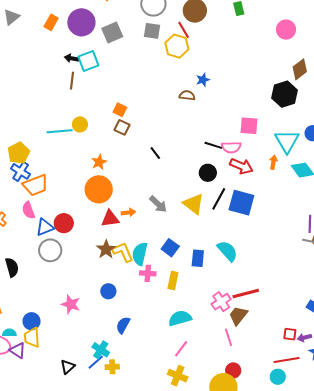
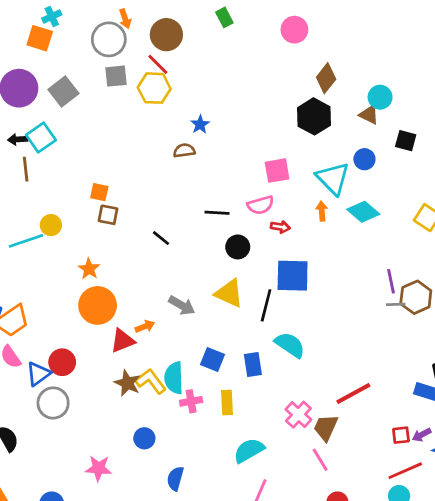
black line: (213, 145) -> (217, 213), moved
red arrow: (241, 166) -> (280, 227), size x0.6
black line: (219, 199) -> (266, 305), moved
red line: (246, 293) -> (353, 393), moved

